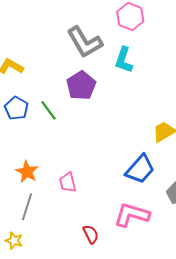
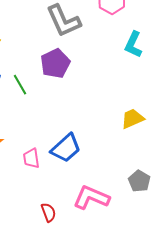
cyan L-shape: (124, 60) -> (133, 45), moved
blue trapezoid: (140, 169) -> (66, 148), moved

